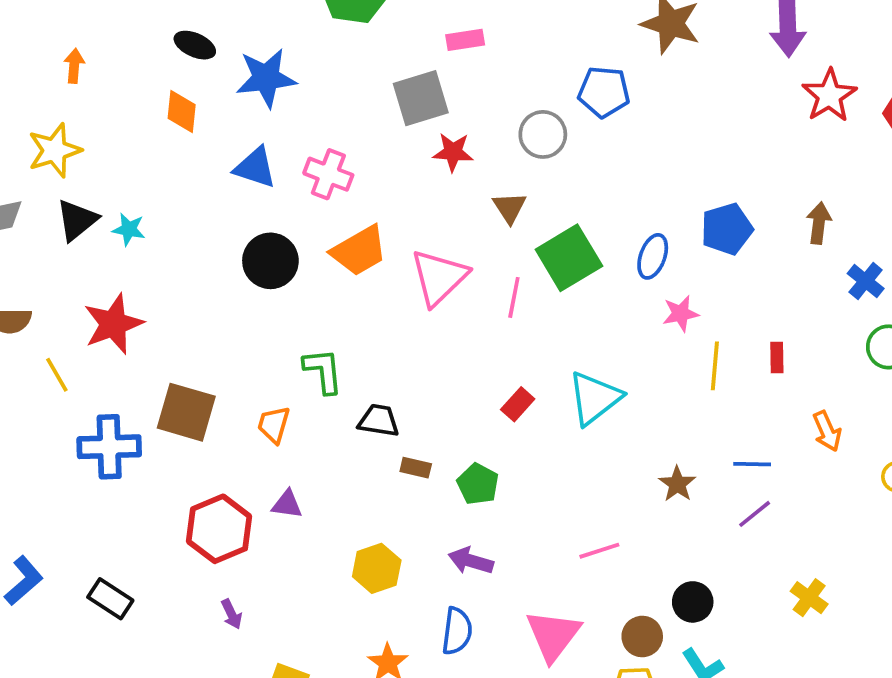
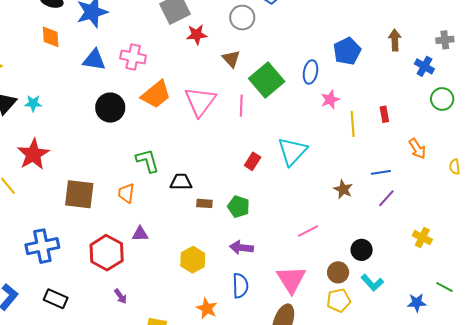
blue cross: (109, 447) -> (42, 246), moved

